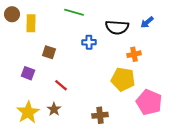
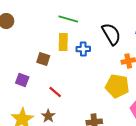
yellow rectangle: (31, 23) -> (63, 42), moved
black semicircle: (117, 27) -> (111, 34), turned -125

